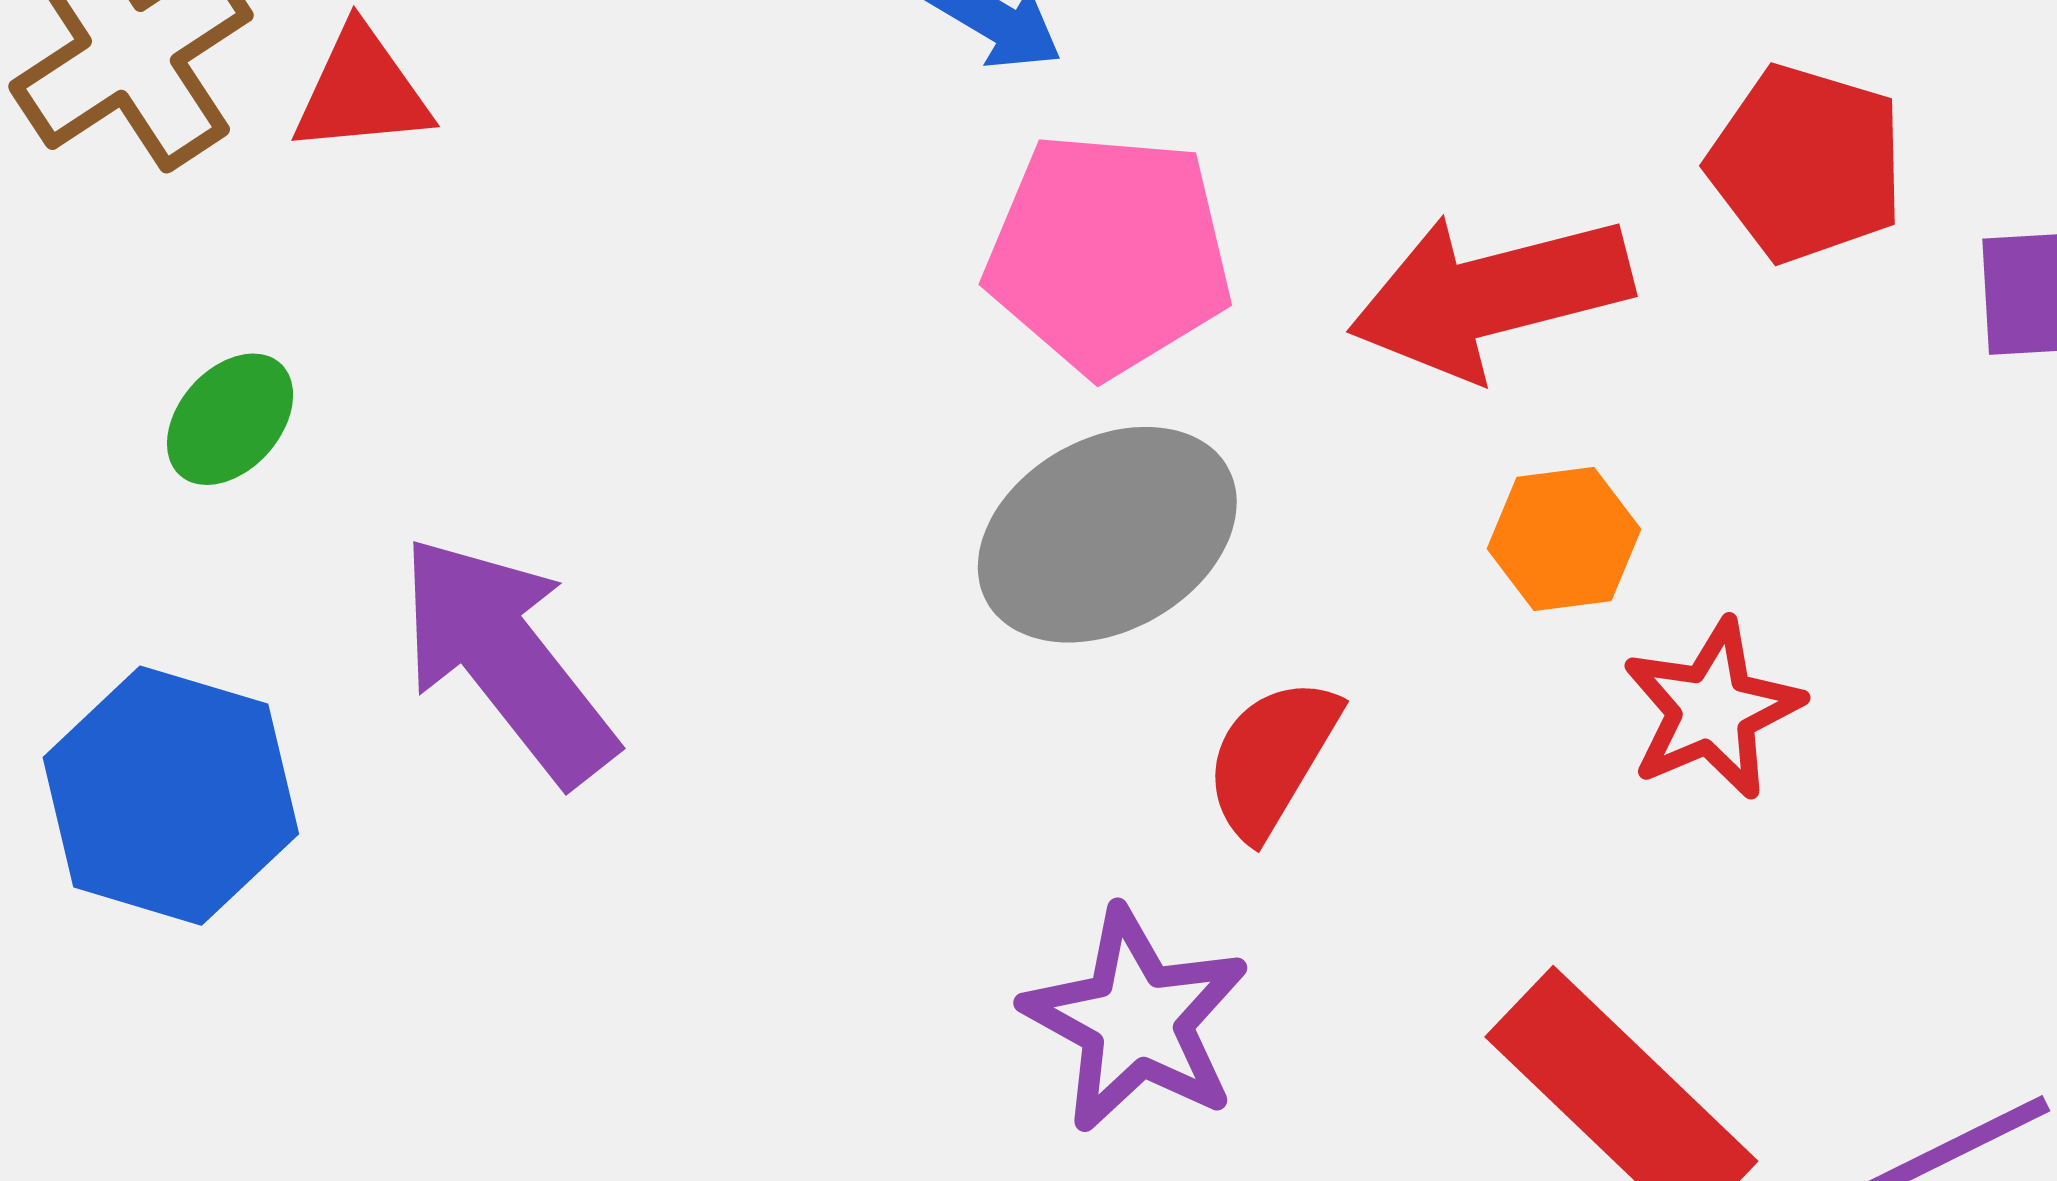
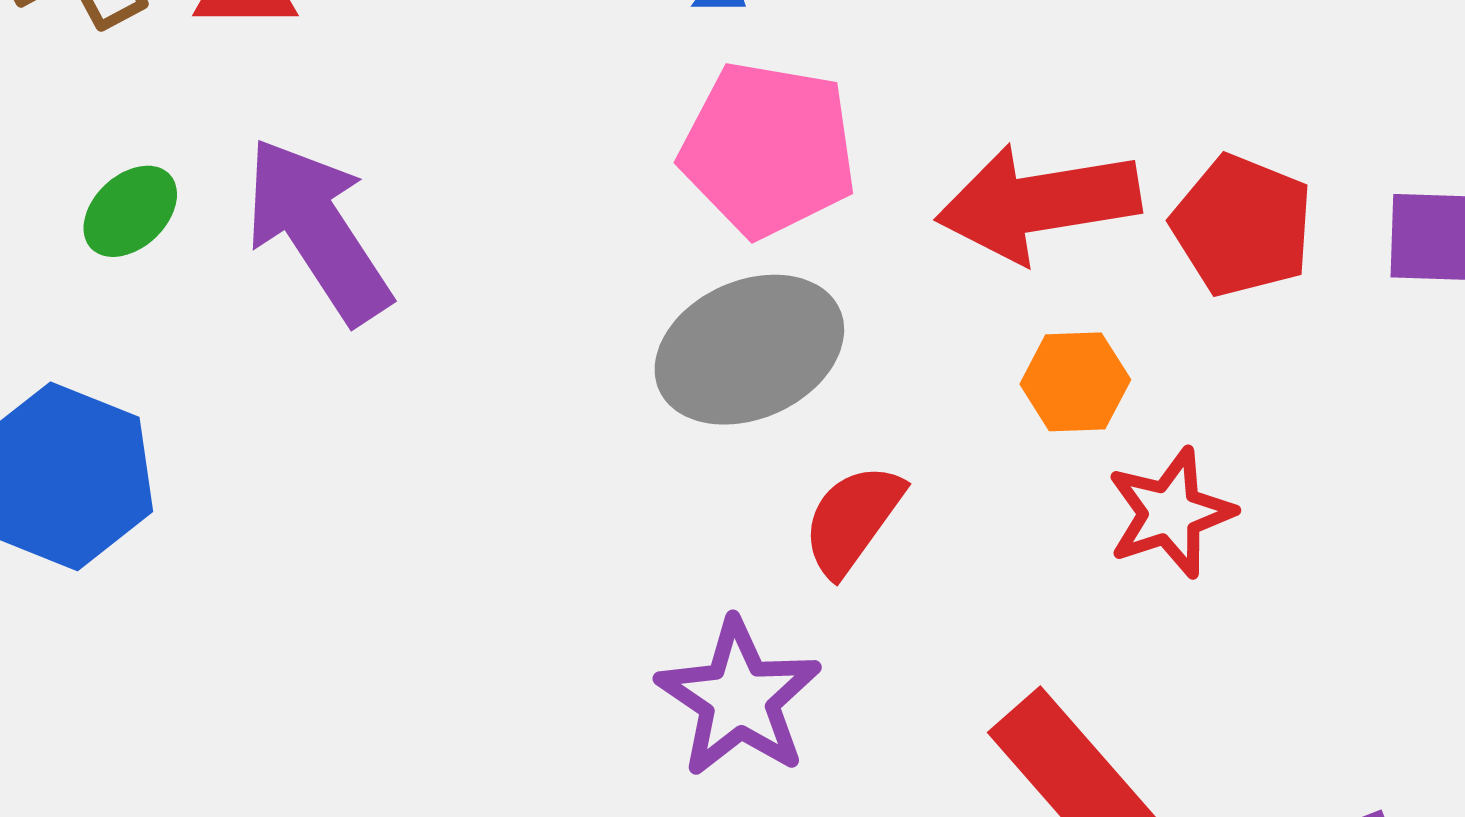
red pentagon: (1806, 163) -> (1242, 226), moved
purple arrow: (507, 659) -> (318, 230), moved

